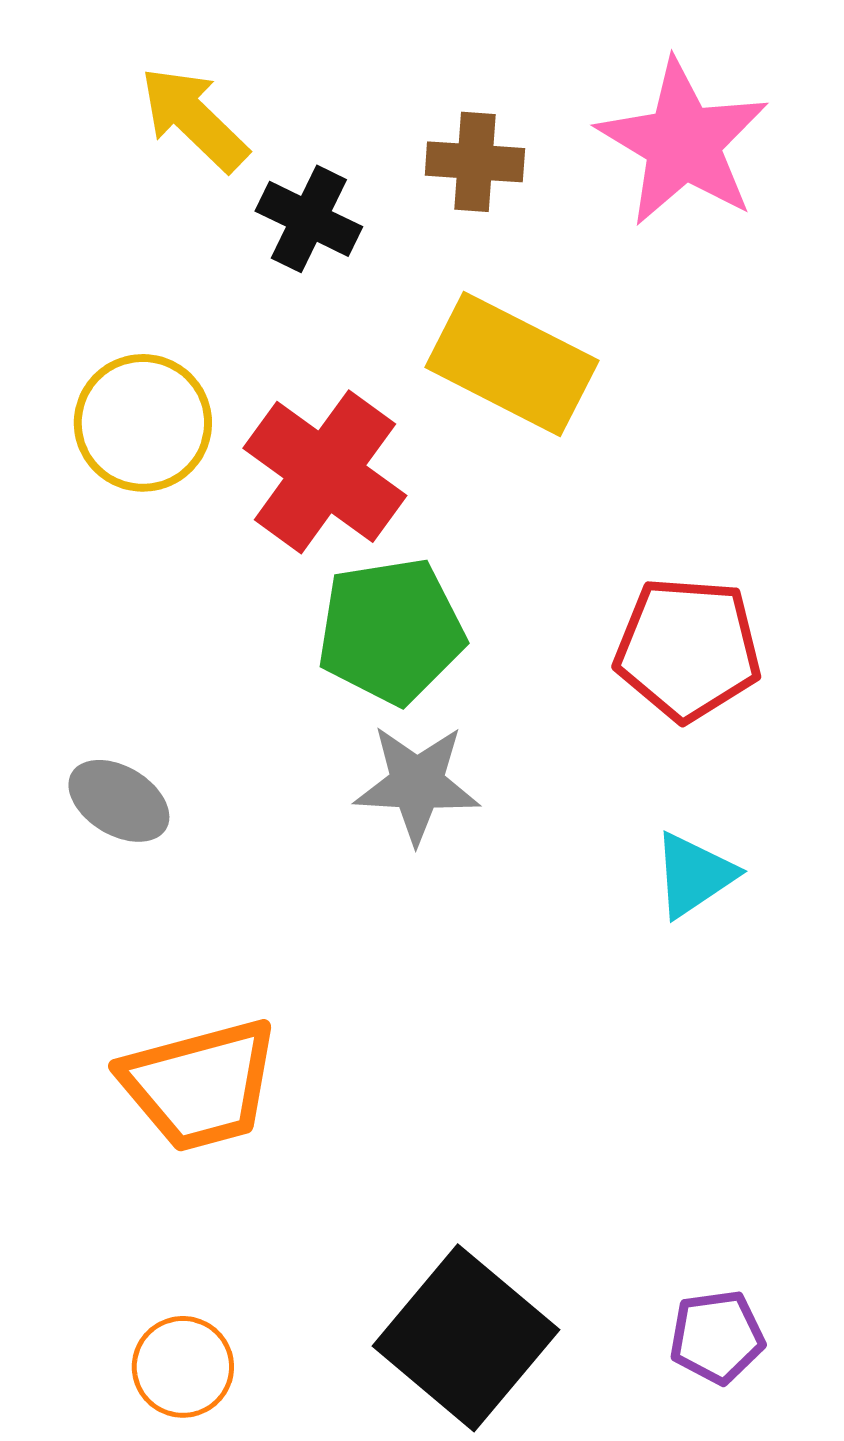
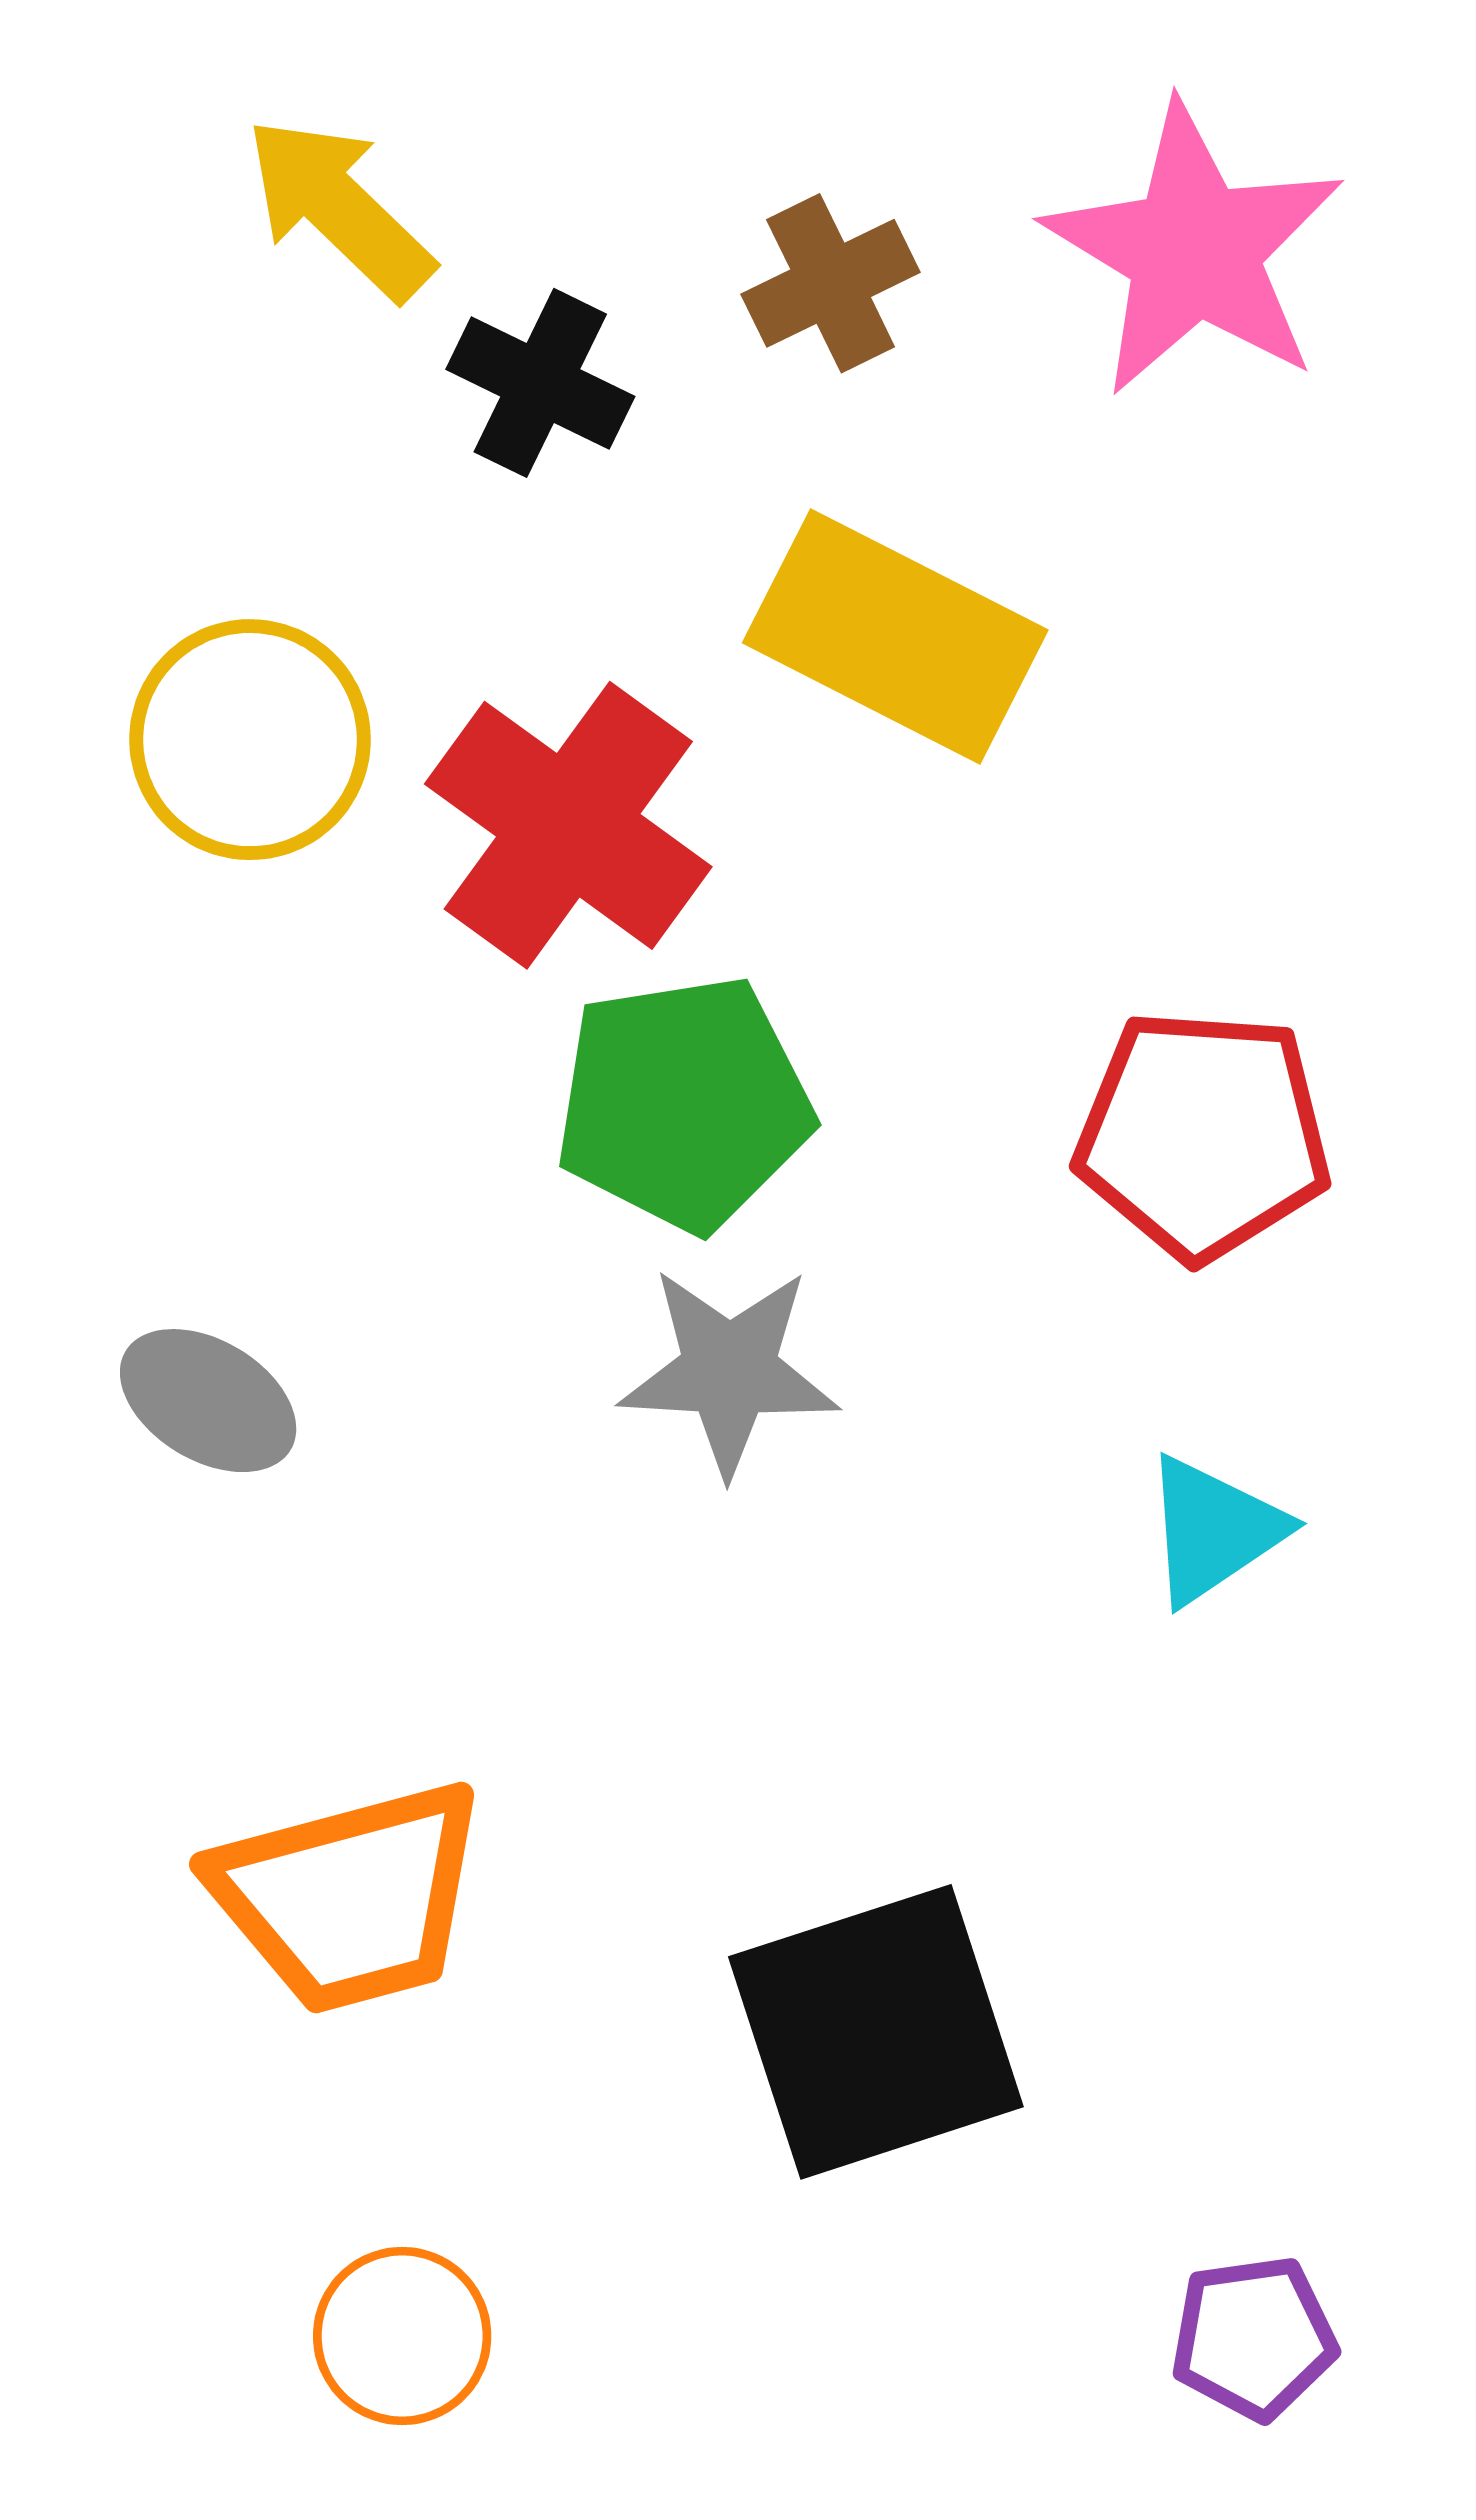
brown cross: (475, 162) -> (831, 283), turned -30
black square: (466, 1338) -> (876, 2032), moved, turned 32
orange circle: (183, 1367) -> (402, 2336), moved

